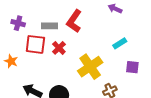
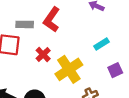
red cross: (59, 48) -> (43, 54), moved
purple square: (132, 67) -> (115, 70), turned -32

